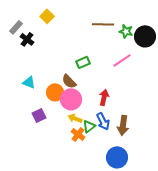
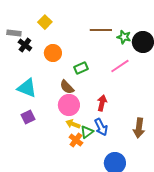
gray rectangle: (16, 27) -> (14, 33), turned 56
cyan triangle: (29, 82) -> (27, 88), size x1.5
orange circle: (55, 92) -> (53, 53), moved
purple square: (39, 115) -> (28, 117), moved
brown arrow: (123, 125) -> (139, 128), moved

